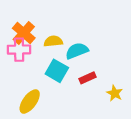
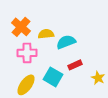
pink cross: (19, 50) -> (27, 53), moved
cyan square: (57, 71) -> (53, 77), moved

